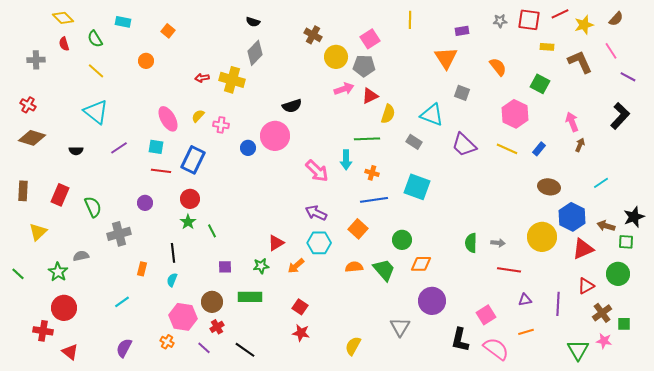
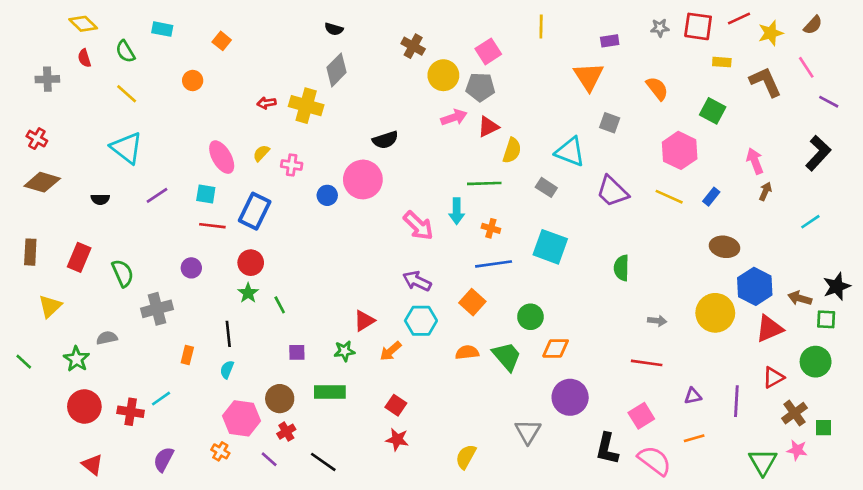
cyan line: (601, 183) -> (810, 222), moved
green semicircle: (471, 243) -> (622, 268), moved
red line: (509, 270) -> (647, 363), moved
red cross: (43, 331) -> (131, 412), moved

